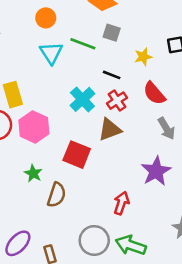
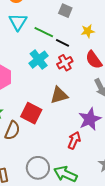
green line: (83, 44) -> (44, 32), moved
brown triangle: (110, 130) -> (59, 95), moved
red square: (77, 155) -> (31, 113), moved
red arrow: (121, 203) -> (74, 140), moved

